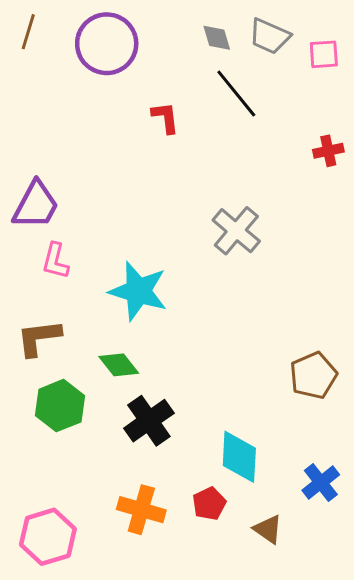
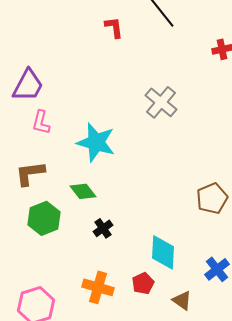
black cross: (149, 421) -> (103, 228), size x0.6

